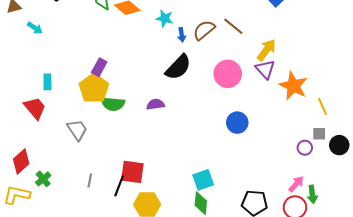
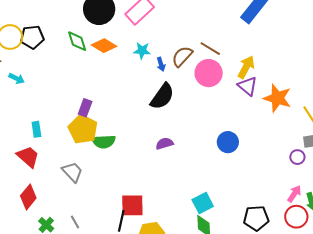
pink circle: (228, 74) -> (209, 73), moved
purple semicircle: (155, 104) -> (164, 144), moved
red diamond: (21, 161) -> (28, 197), moved
gray line: (90, 181) -> (75, 222), moved, turned -32

